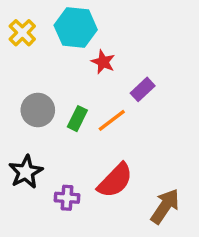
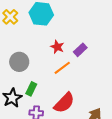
red star: (103, 62) -> (57, 47), moved
green rectangle: (77, 119) -> (31, 89), moved

